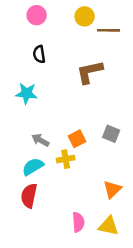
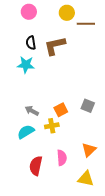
brown L-shape: (90, 72) -> (55, 46), moved
cyan star: (27, 93) -> (26, 65), moved
red semicircle: (29, 196) -> (36, 166), moved
pink semicircle: (78, 222) -> (62, 158), moved

